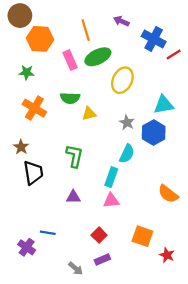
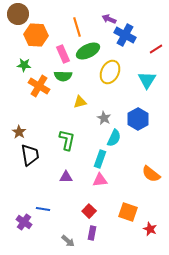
blue cross: (154, 39) -> (125, 35), moved
green semicircle: (70, 98) -> (63, 76), moved
cyan triangle: (164, 105) -> (147, 80), moved, turned -48
orange cross: (34, 108) -> (39, 86), moved
gray star: (127, 123) -> (104, 118), moved
purple rectangle: (102, 260) -> (92, 233), turned -56

